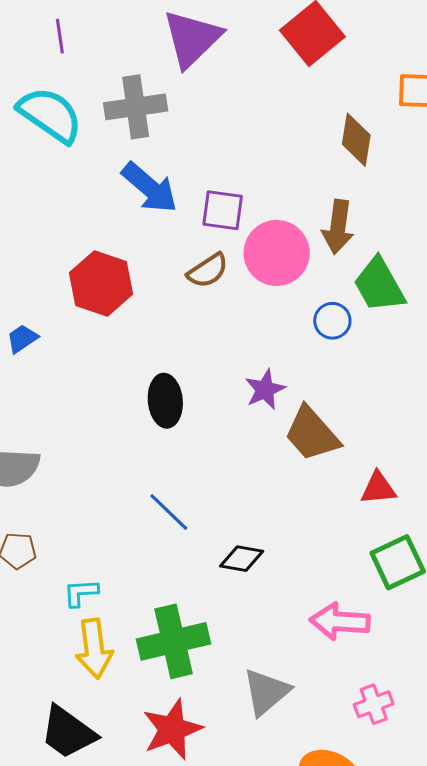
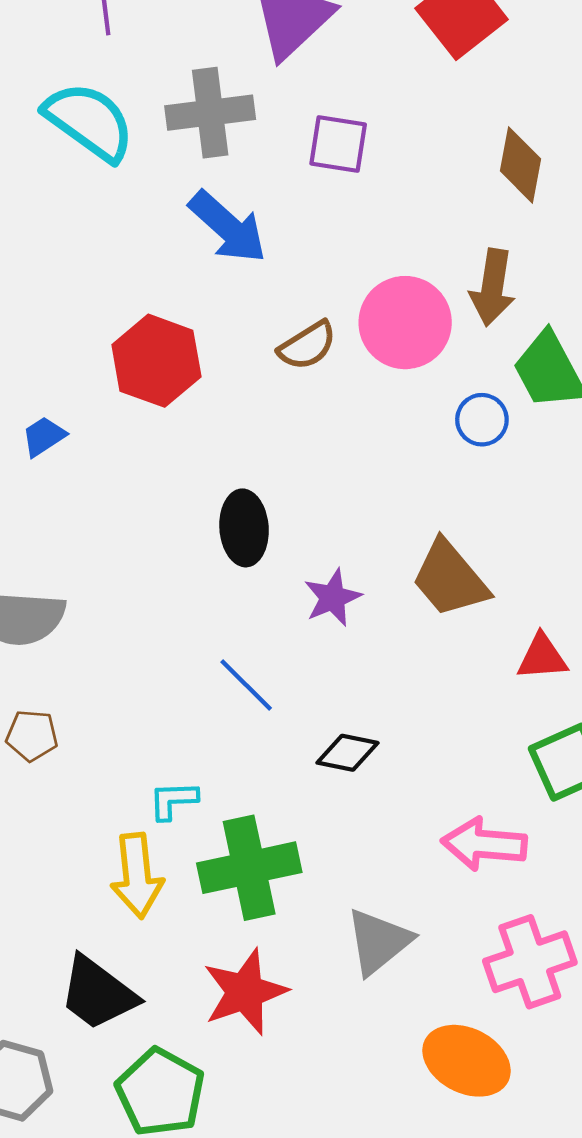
purple square: (223, 210) -> (338, 144), moved
purple star: (265, 390) -> (333, 598), moved
cyan L-shape: (81, 593) -> (173, 800), moved
pink cross: (374, 704) -> (530, 962), size x1.6

